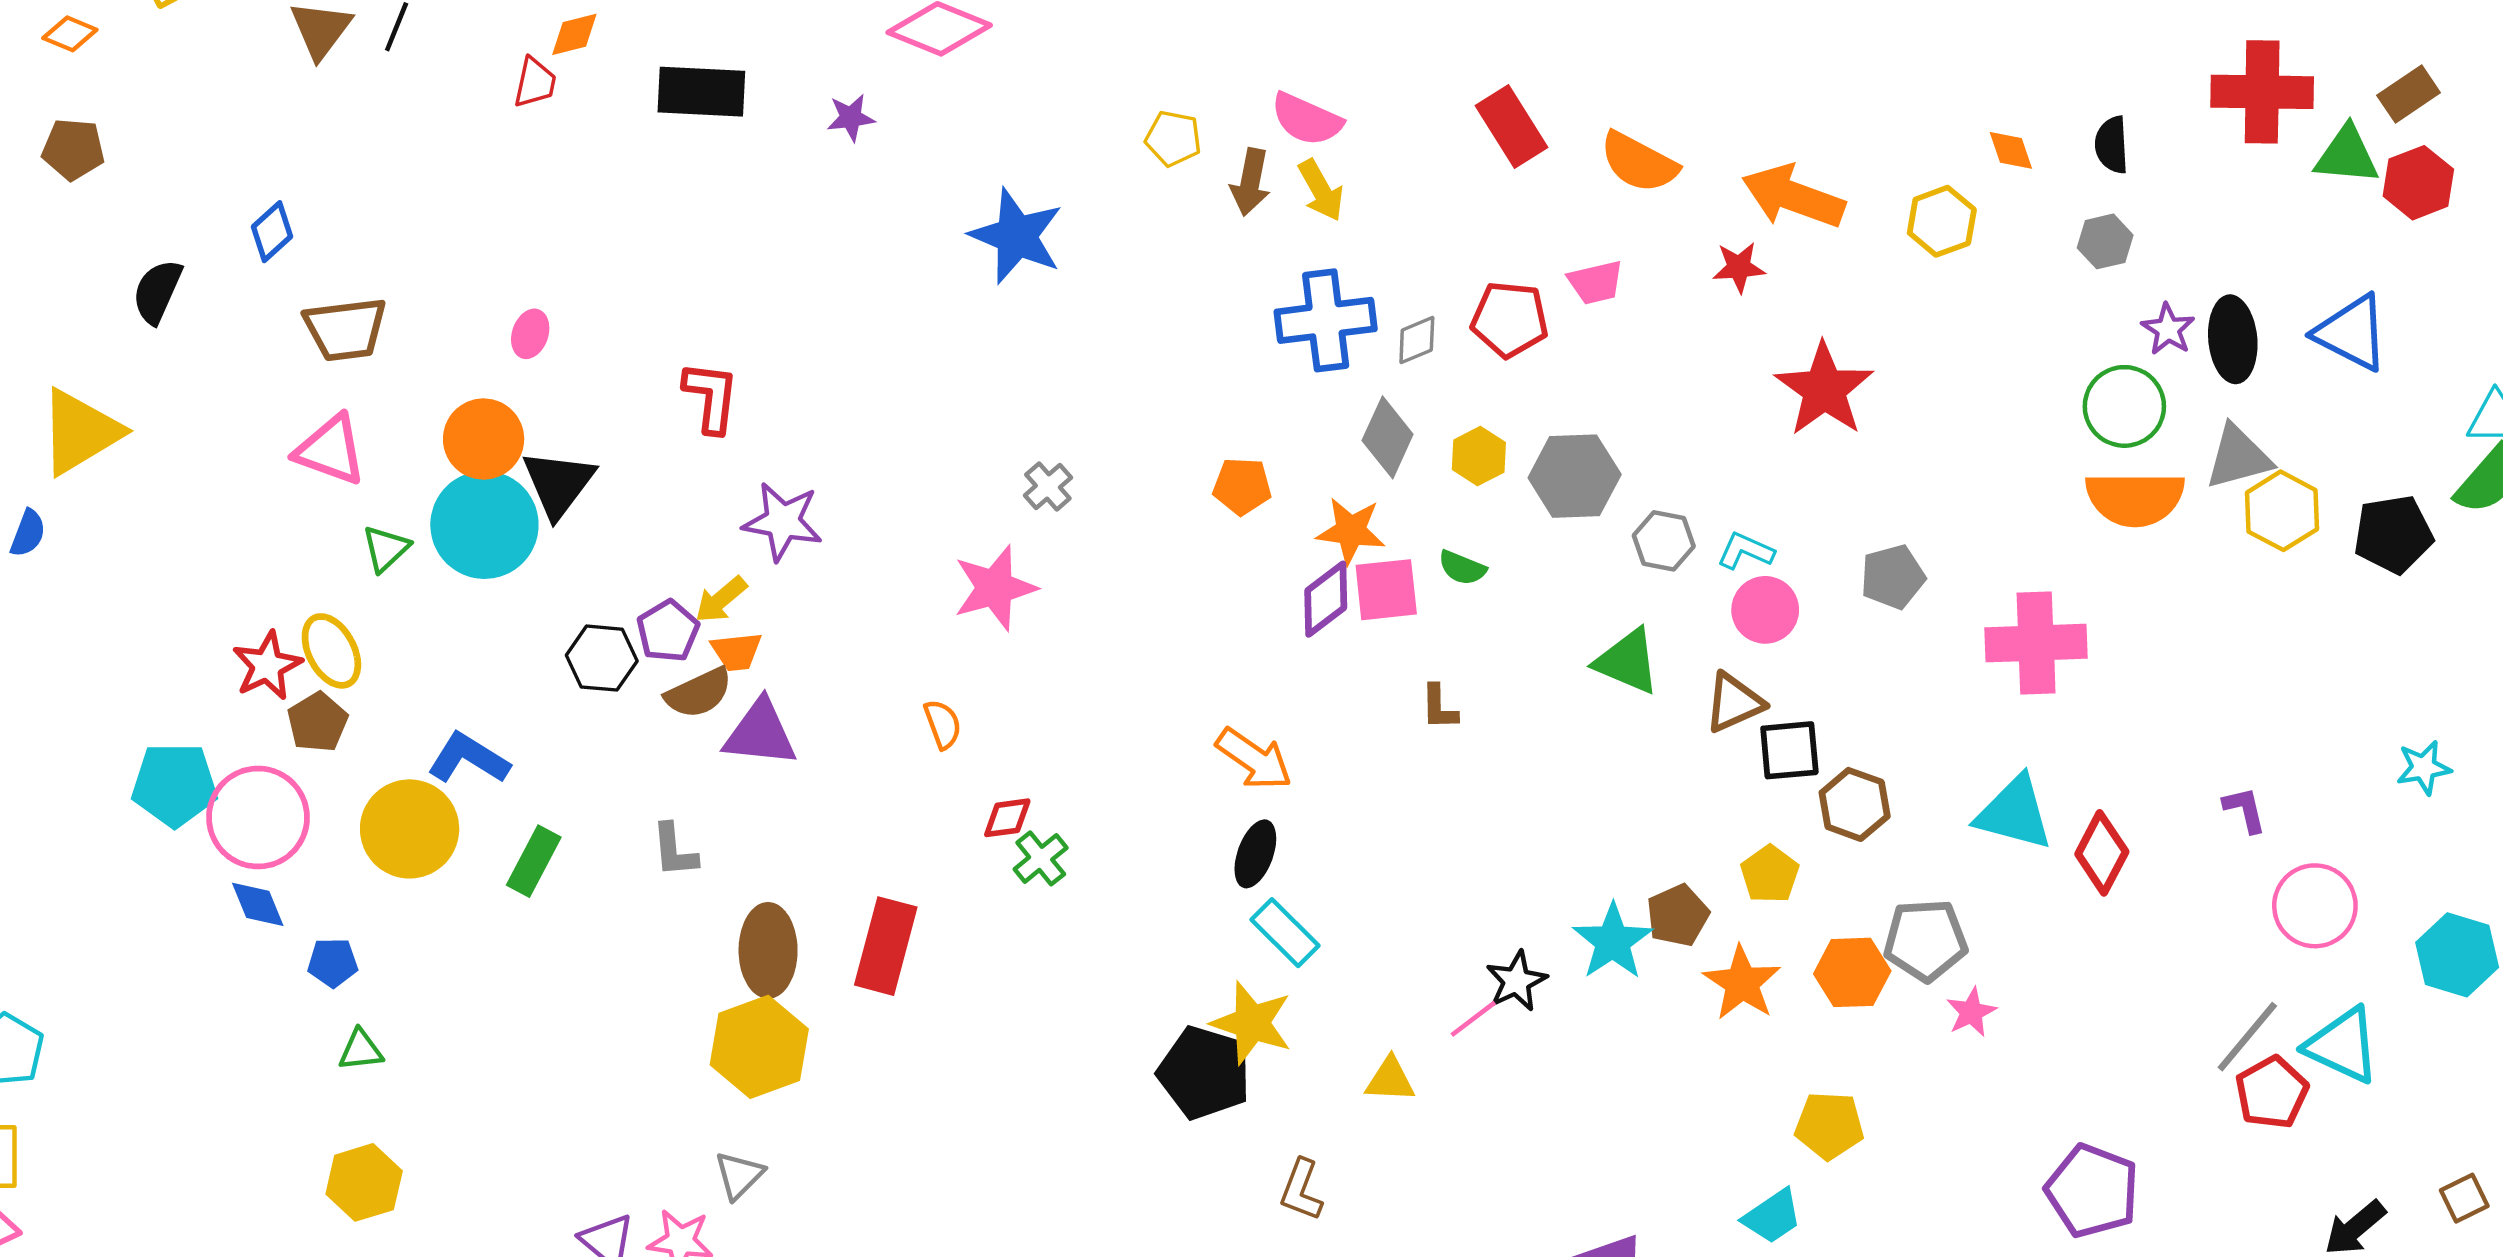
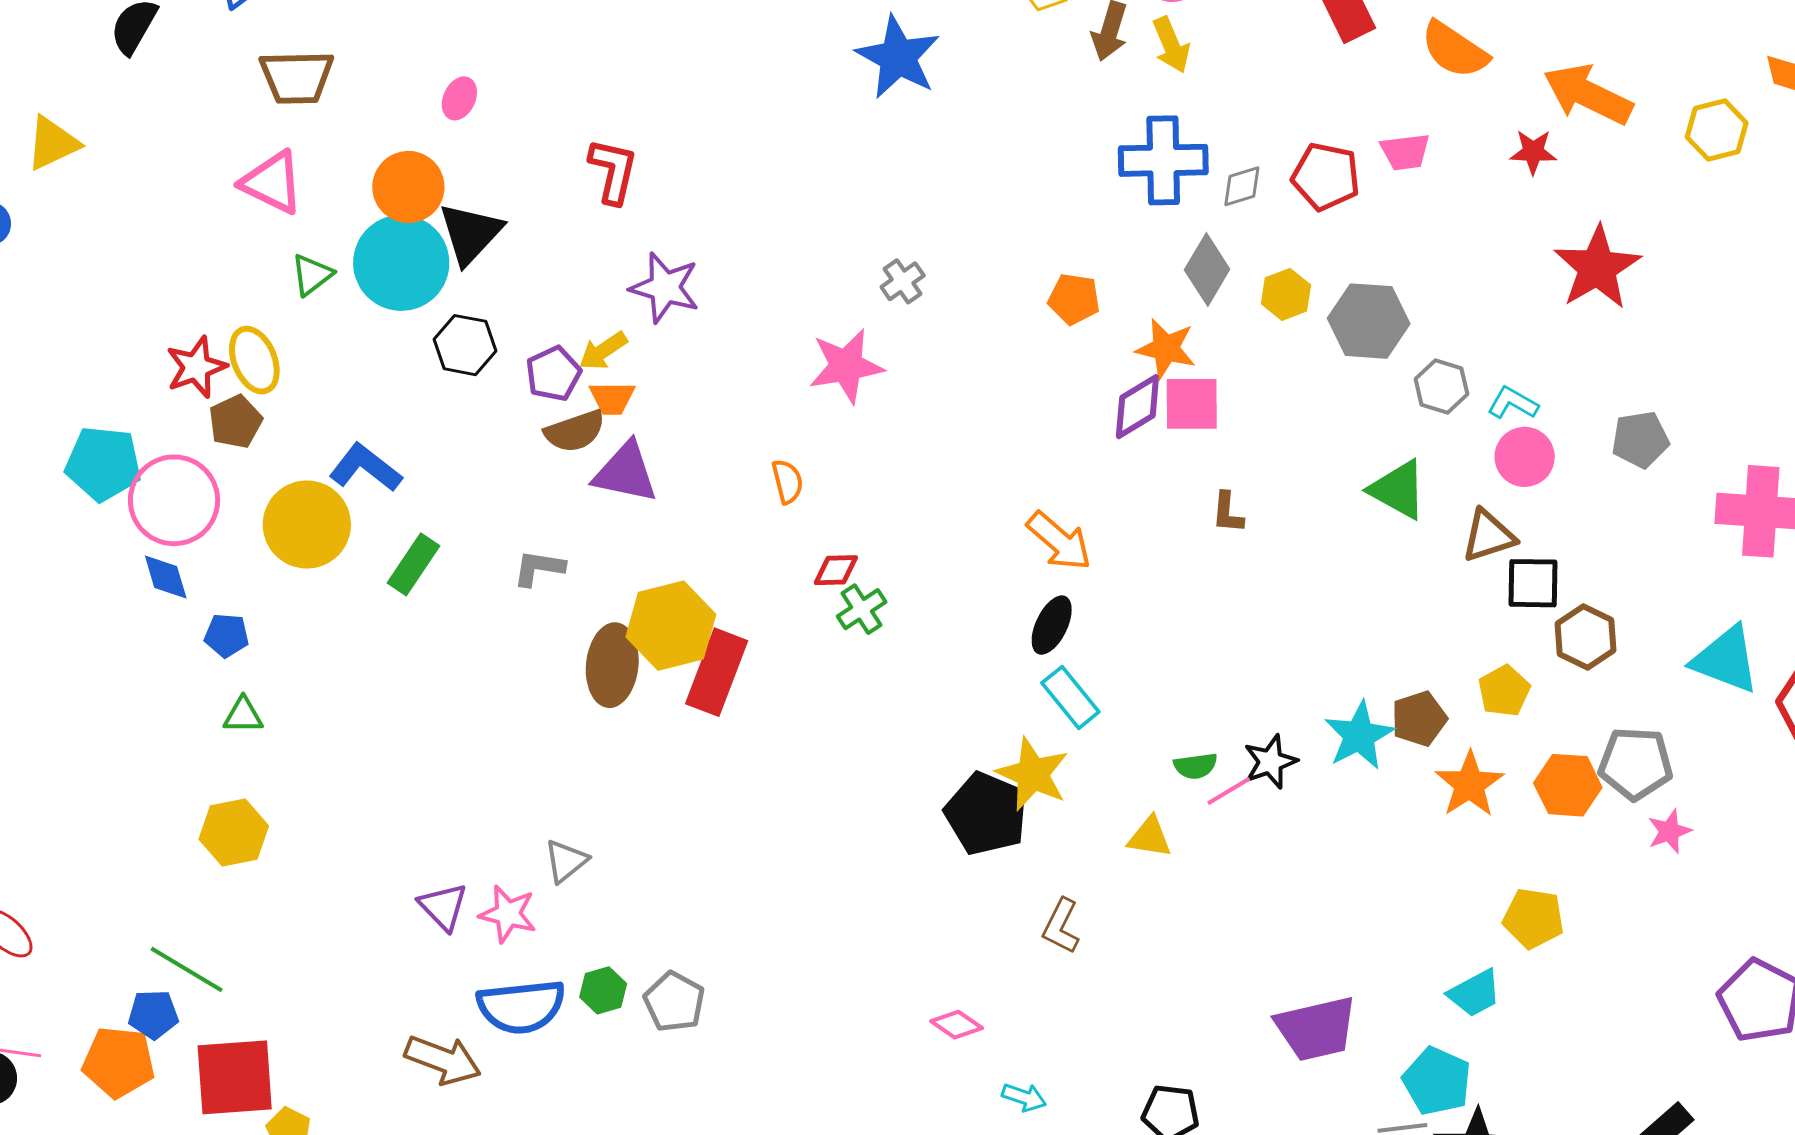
yellow triangle: (80, 432) -> (53, 143), size x0.7
green semicircle: (1462, 568) -> (1196, 766), moved, turned -36
black hexagon: (602, 658) -> (465, 345), moved
gray L-shape: (674, 850) -> (539, 568), turned 98
yellow hexagon: (759, 1047) -> (671, 626), moved

